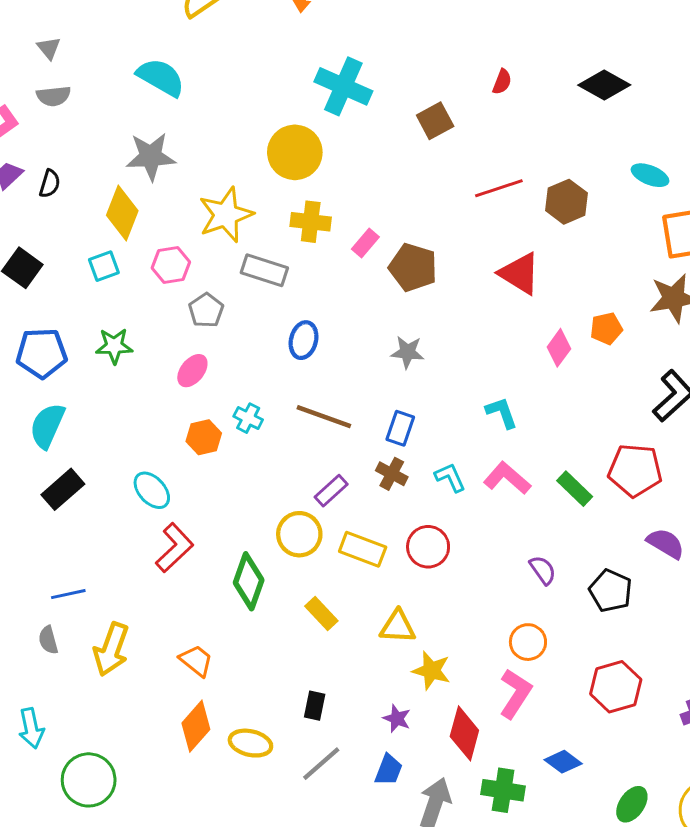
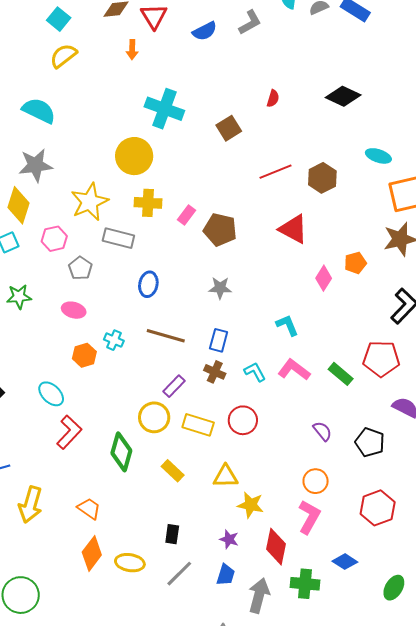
pink ellipse: (192, 371) -> (74, 310), turned 70

